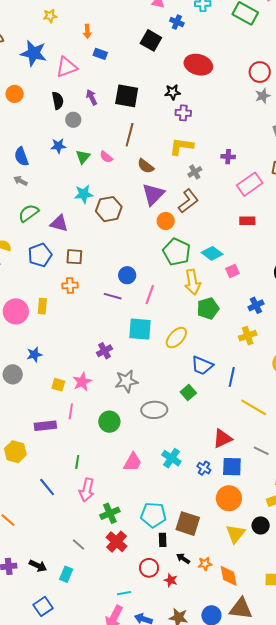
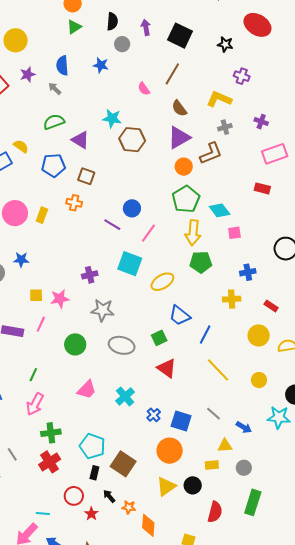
purple cross: (183, 113) -> (242, 76), moved
green triangle: (83, 157) -> (74, 27), moved
yellow square: (58, 385) -> (36, 295), turned -32
red triangle: (222, 439) -> (167, 368), moved, turned 45

